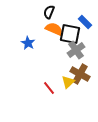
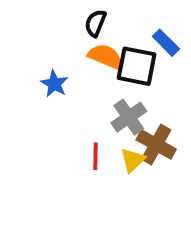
gray cross: (76, 50) -> (129, 117), moved
red line: (49, 88) -> (96, 156), moved, turned 40

